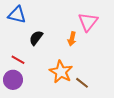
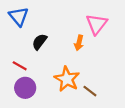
blue triangle: (17, 15) -> (19, 16), turned 36
purple circle: (13, 80) -> (25, 88), moved

